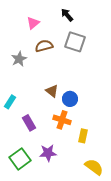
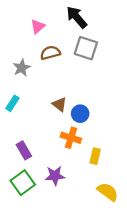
black arrow: (67, 15) -> (77, 17), size x1.5
cyan rectangle: (10, 102) -> (12, 103), moved
purple rectangle: (29, 123) -> (24, 150), moved

